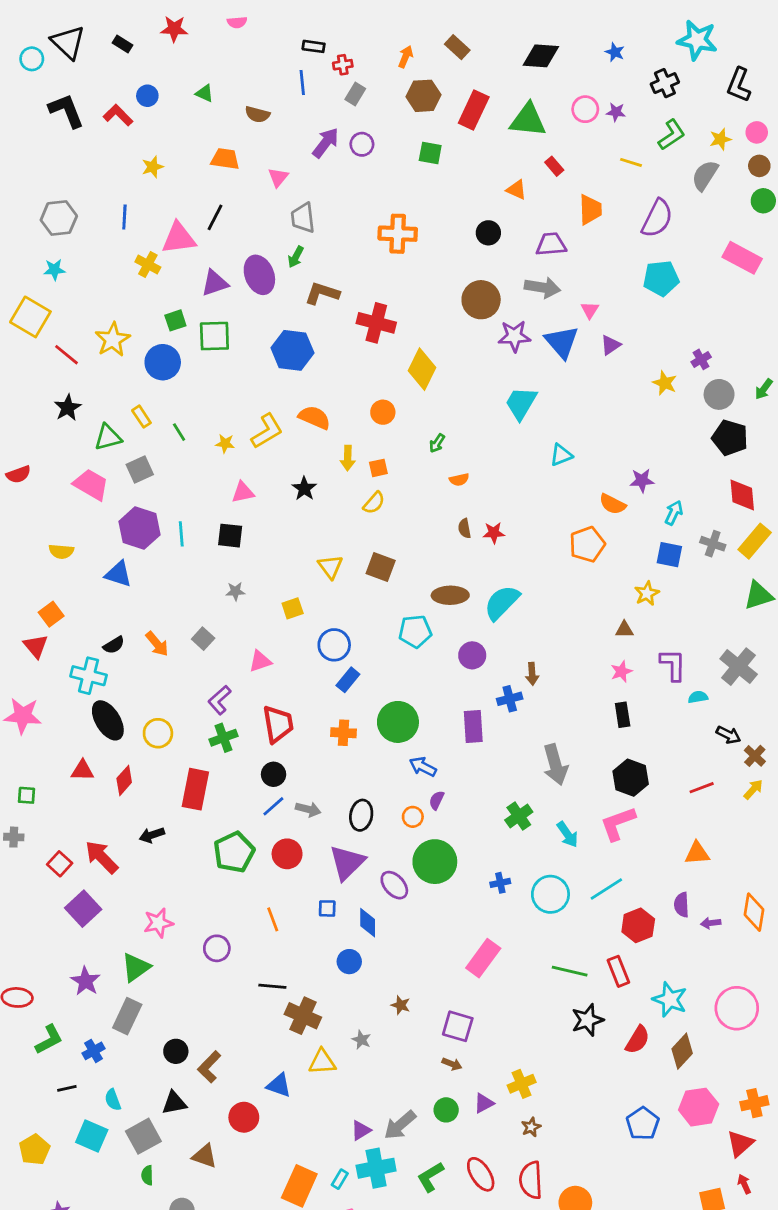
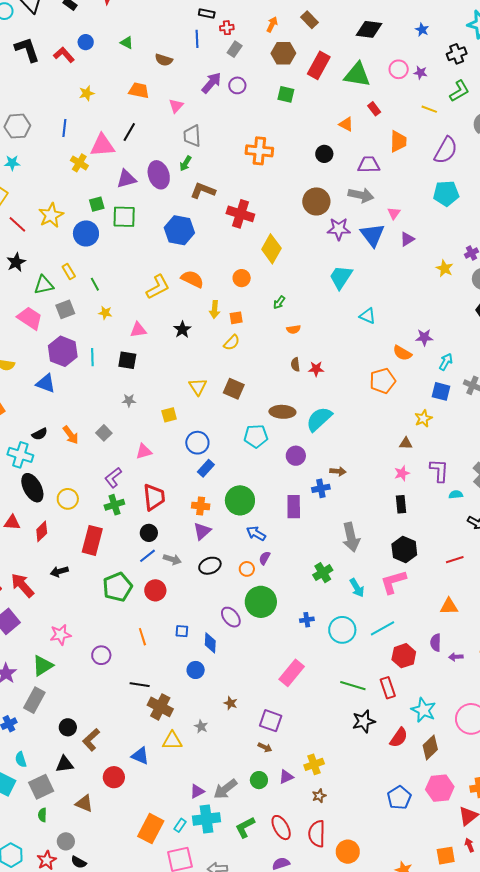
yellow star: (225, 443) -> (105, 313), moved
cyan triangle: (561, 455) -> (367, 316), turned 42
brown arrow: (532, 674) -> (338, 471), turned -84
black ellipse: (361, 815) -> (210, 566), turned 55
purple triangle: (347, 863) -> (202, 531), moved, size x0.7

